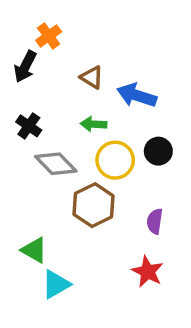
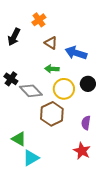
orange cross: (49, 36) -> (39, 20), moved
black cross: (29, 126) -> (11, 79), moved

